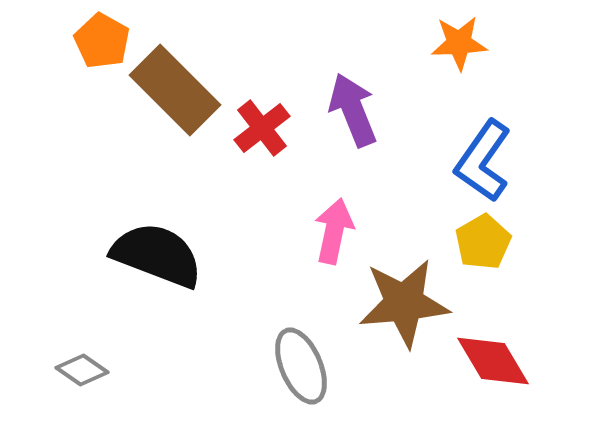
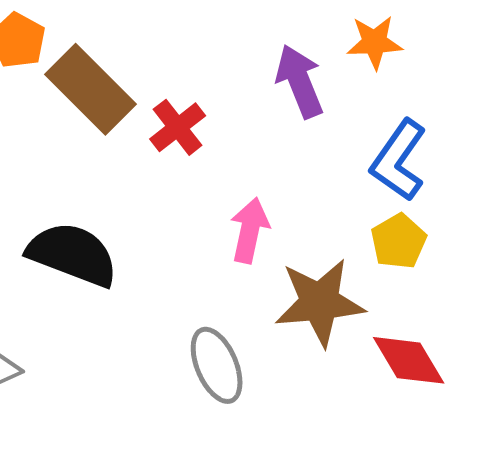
purple arrow: (353, 110) -> (300, 81), moved

